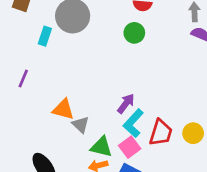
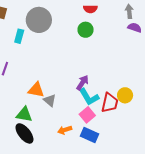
cyan L-shape: (133, 123) -> (89, 97), turned -70
yellow circle: (193, 133) -> (125, 95), moved
green triangle: (101, 147) -> (24, 114), moved

